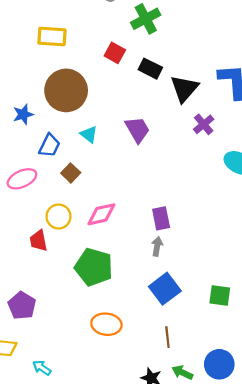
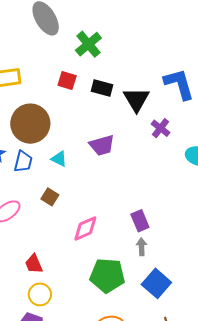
purple trapezoid: (137, 130) -> (102, 145), turned 116
blue trapezoid: (49, 146) -> (23, 161), moved
yellow circle: (59, 216) -> (40, 294), moved
green pentagon: (94, 267) -> (107, 275), moved

